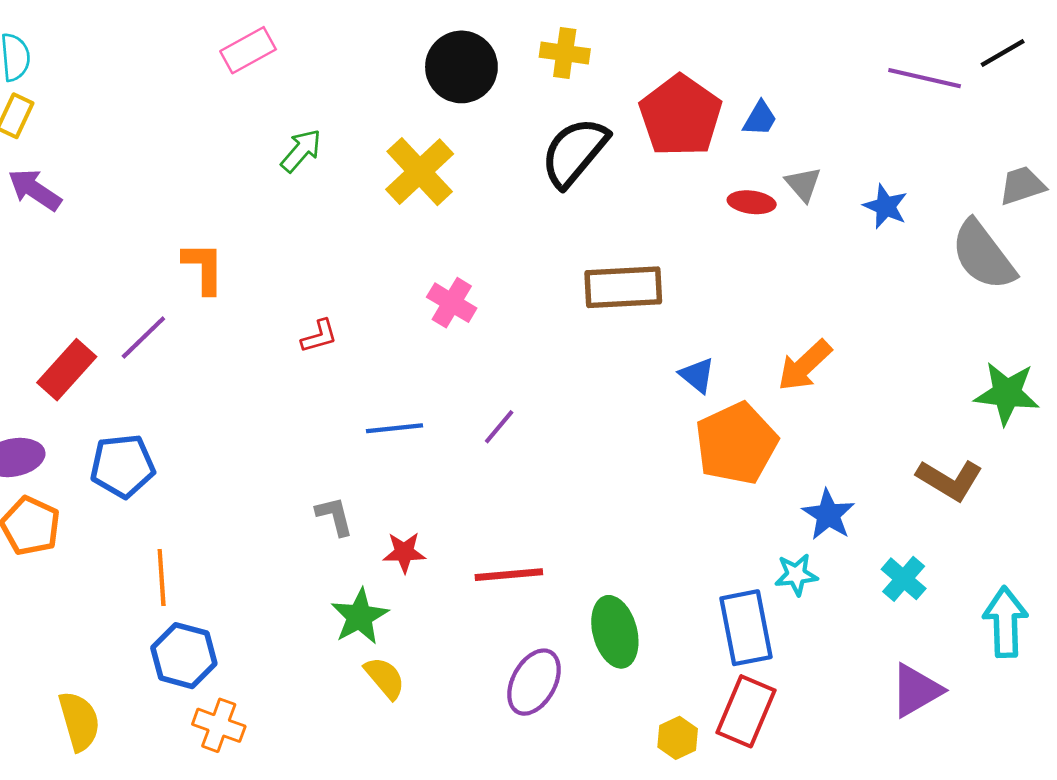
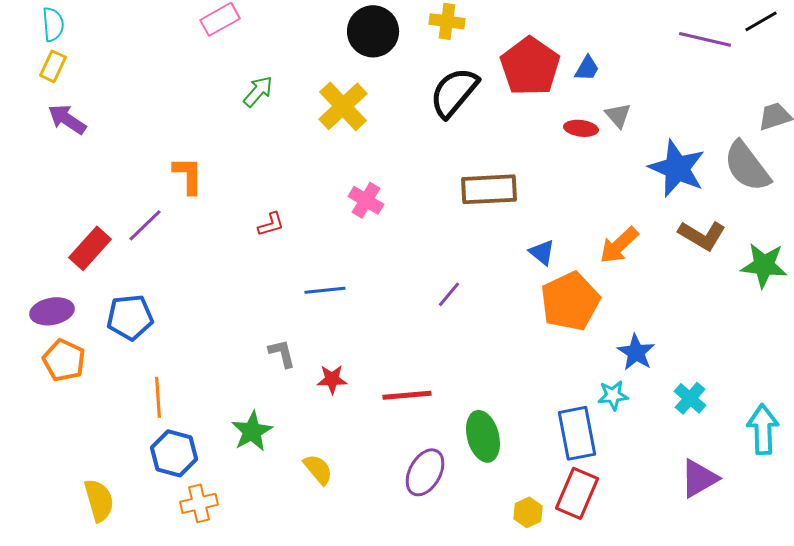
blue star: (885, 206) -> (677, 168), moved, size x1.8
purple line: (499, 427) -> (449, 294), moved
brown L-shape: (950, 480) -> (702, 235), moved
green star: (360, 617) -> (252, 431), moved
orange cross: (219, 725) -> (199, 503), turned -33

